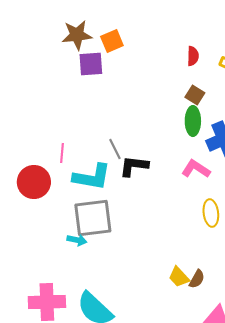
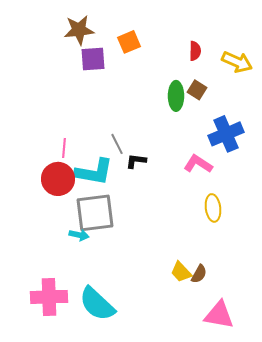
orange square: (112, 41) -> (129, 42), moved
green ellipse: (193, 121) -> (176, 96), moved
black L-shape: (134, 166) -> (136, 161), size x0.7
red circle: (34, 182) -> (58, 179), moved

